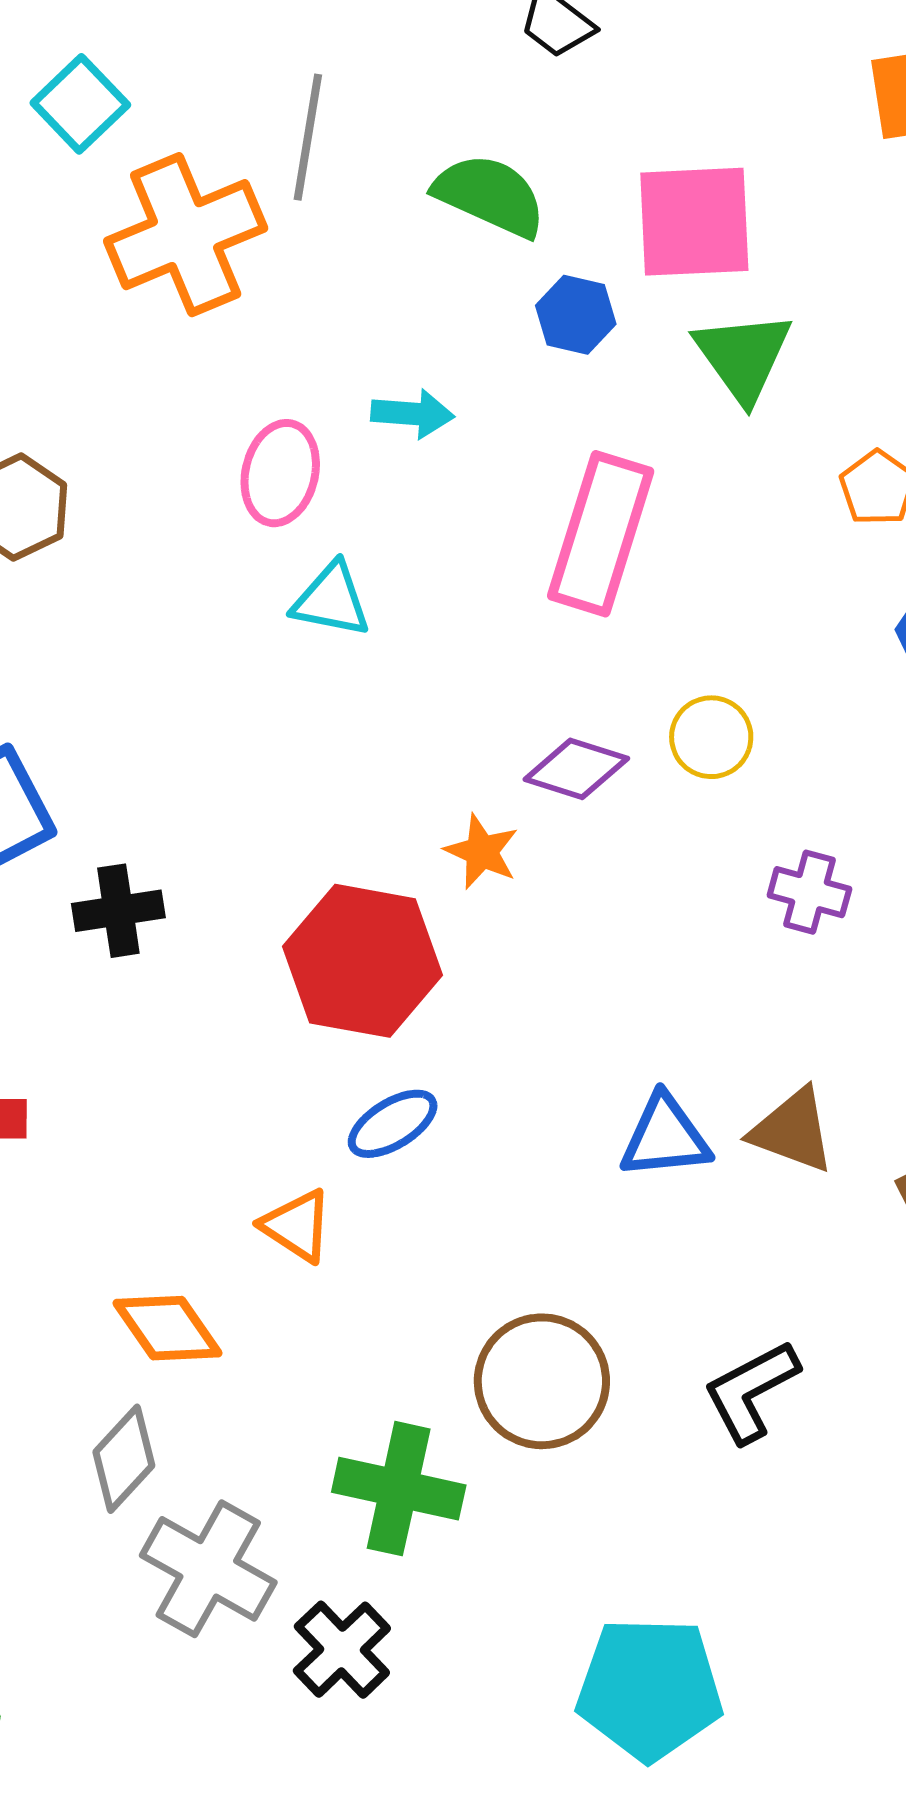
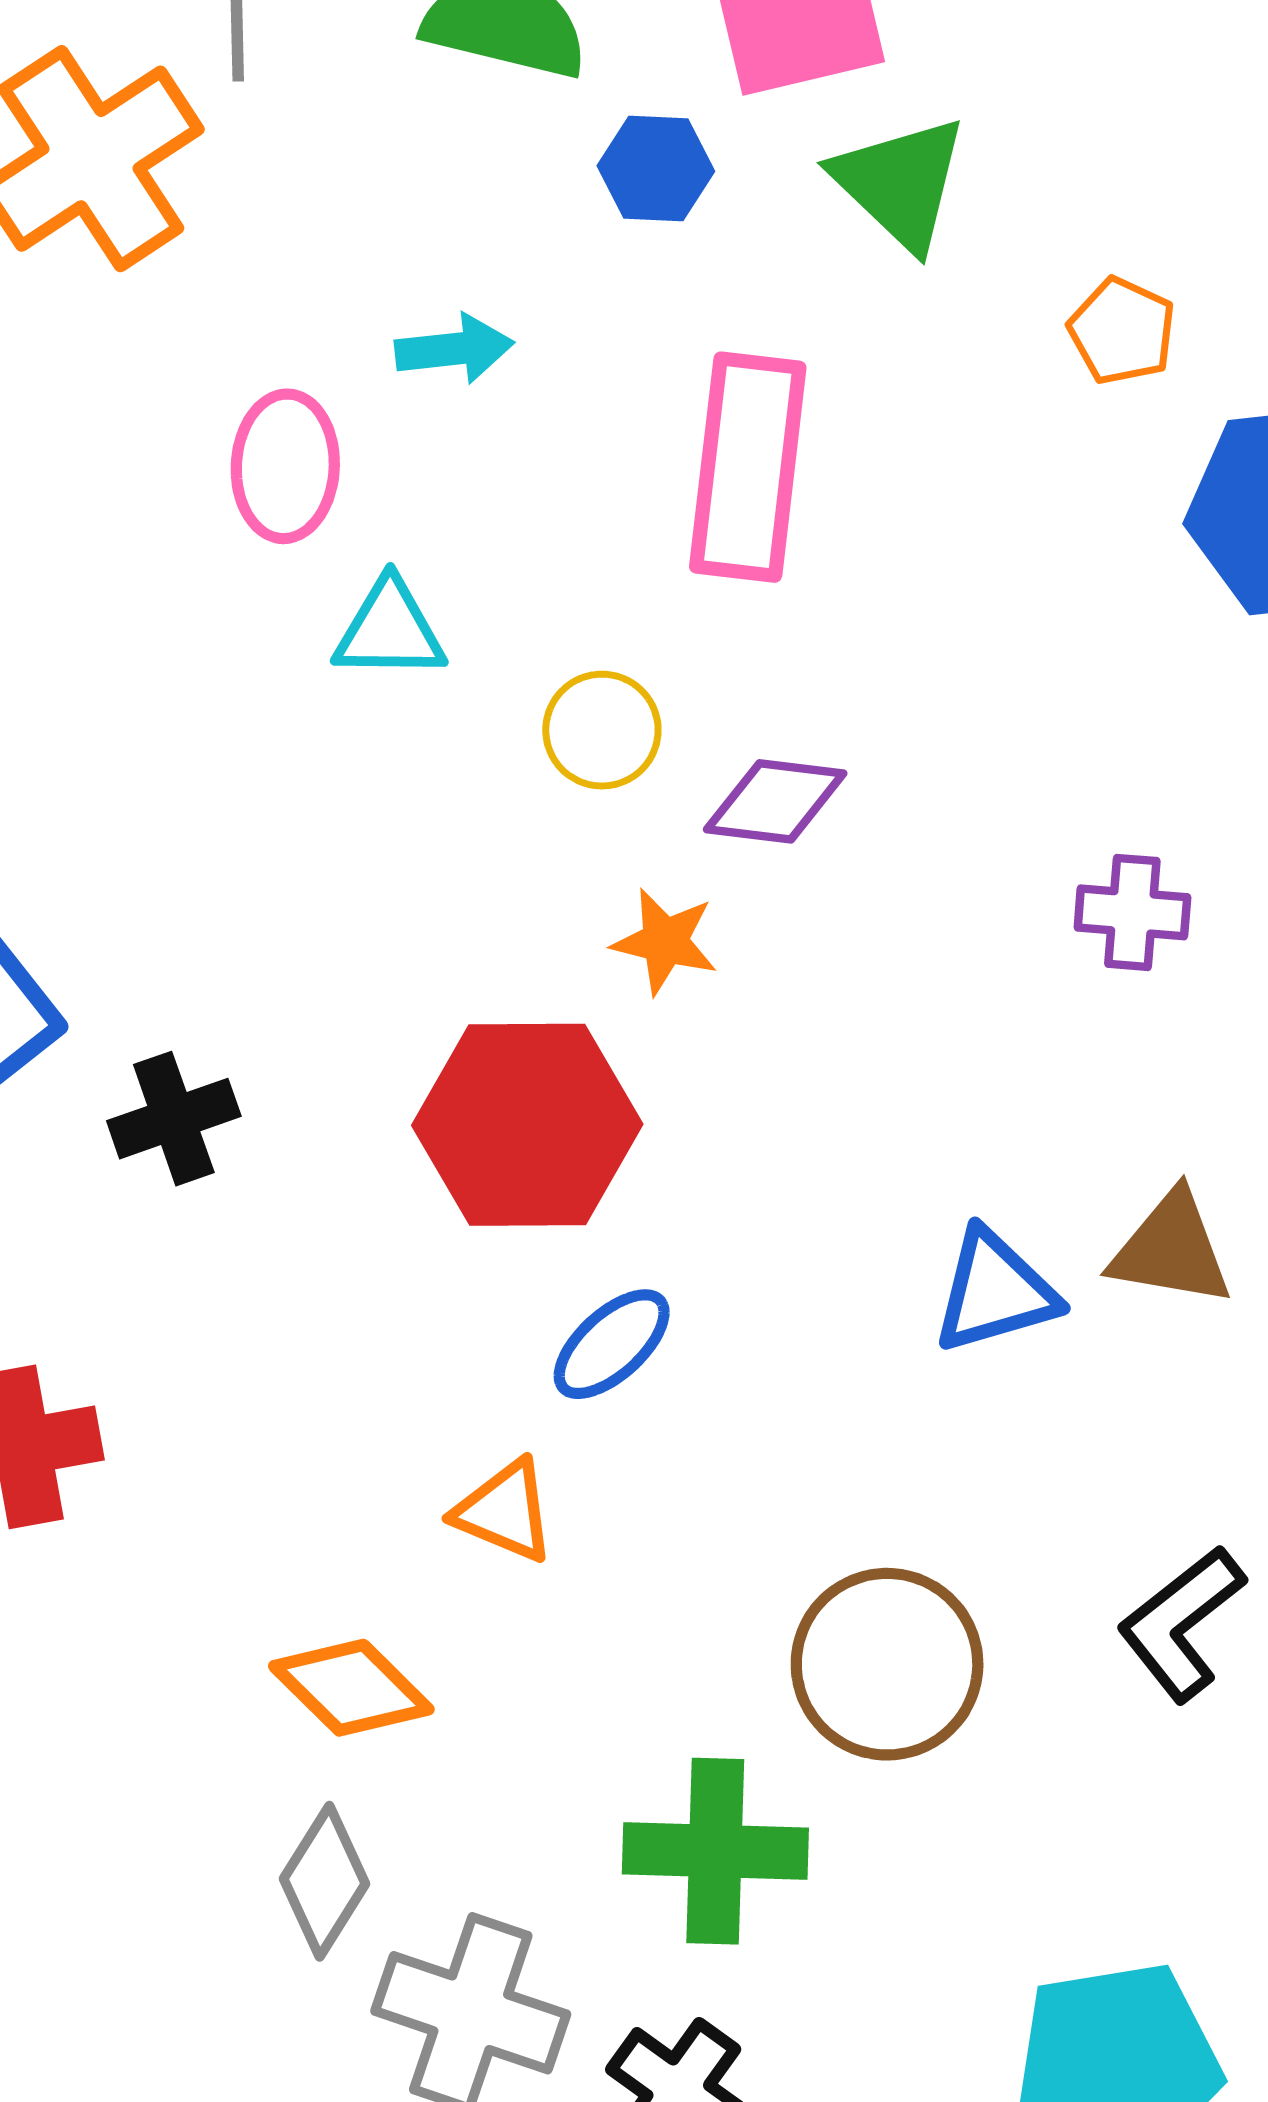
yellow circle: (711, 737) -> (602, 730), moved

